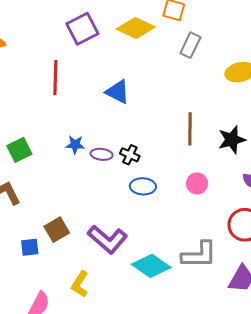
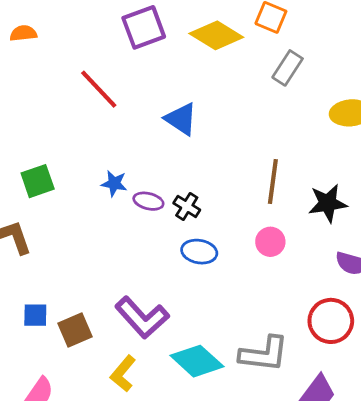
red line: (55, 78) -> (99, 89), turned -52
pink circle: (197, 183) -> (270, 242), moved
brown square: (57, 230) -> (75, 330), moved
yellow L-shape: (80, 284) -> (123, 374), moved

